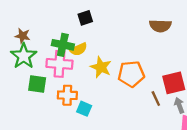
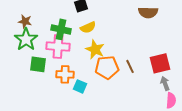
yellow semicircle: (79, 49) -> (88, 27), moved
orange pentagon: (131, 74) -> (107, 67), moved
brown line: (156, 99) -> (130, 66), moved

